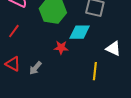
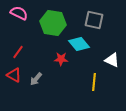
red line: (14, 31) -> (18, 52), moved
cyan diamond: (80, 32) -> (79, 44), turned 50

